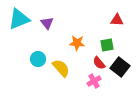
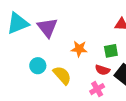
purple triangle: (47, 23) -> (47, 28), size x1.5
red semicircle: (99, 63) -> (102, 70), turned -32

